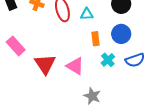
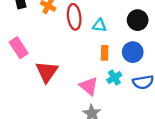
pink triangle: (75, 66) -> (89, 86), moved

